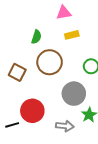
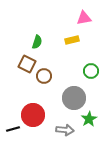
pink triangle: (64, 13) -> (84, 18), moved
brown circle: (50, 62) -> (44, 76), moved, size x0.6
brown square: (17, 72) -> (27, 64), moved

